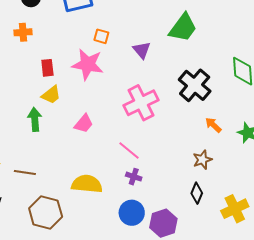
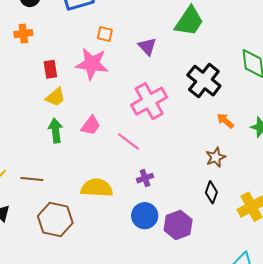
green arrow: (35, 119) -> (56, 131), moved
pink line: (129, 150) -> (129, 142), moved
purple cross: (134, 177) -> (145, 178), turned -35

